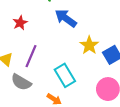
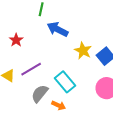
purple line: (31, 56) -> (31, 69), turned 45
gray semicircle: (21, 82) -> (40, 94), moved, turned 108

